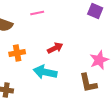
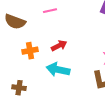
red arrow: (55, 48) -> (59, 46), moved

